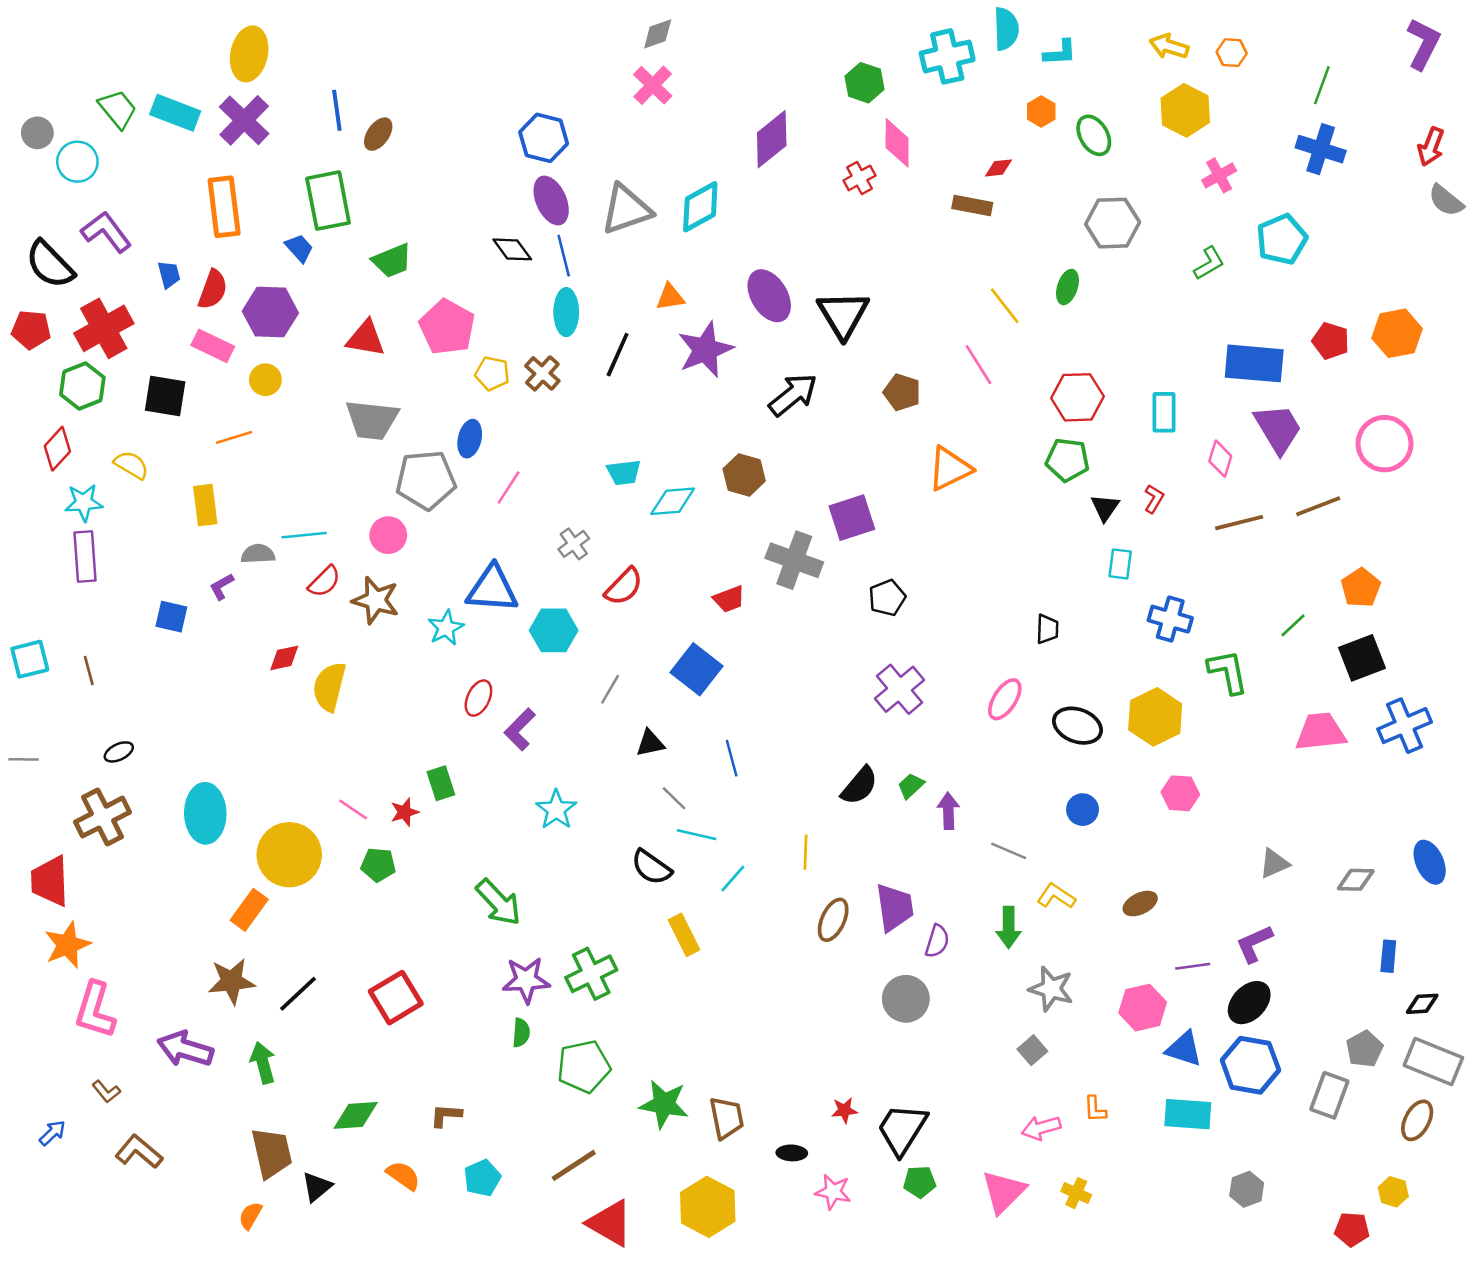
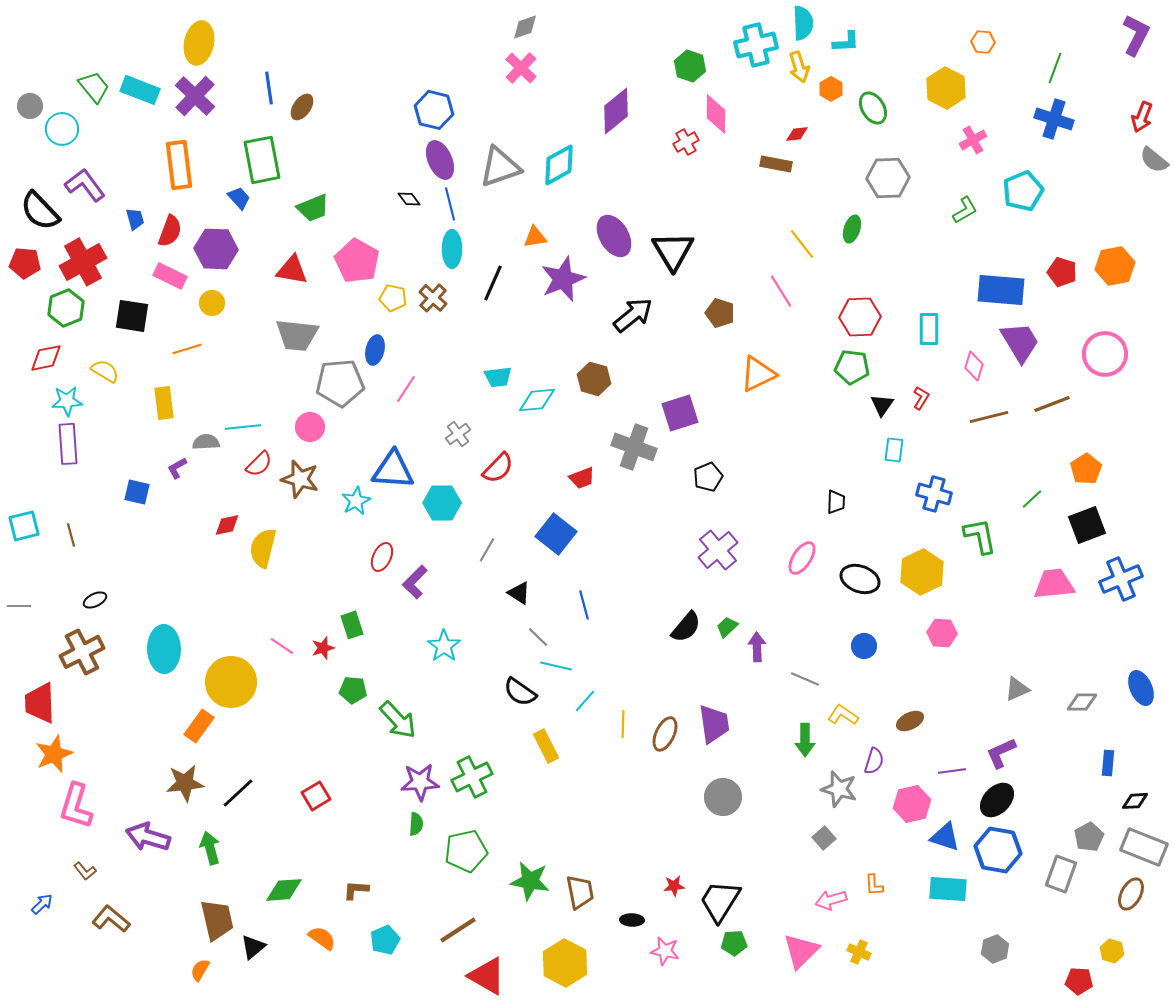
yellow arrow: (1169, 46) -> (799, 67), moved, turned -124
black diamond: (512, 249) -> (409, 199), size x0.7
red diamond: (57, 449) -> (46, 358), turned 36
black triangle: (650, 743) -> (519, 593), turned 45
yellow line: (806, 852) -> (623, 724), moved
green pentagon: (378, 865) -> (353, 690), moved
purple semicircle: (937, 941) -> (874, 761), moved
red square: (396, 998) -> (316, 796), size x0.7

